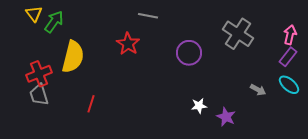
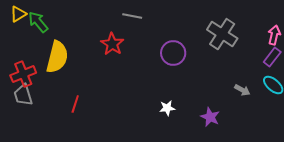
yellow triangle: (34, 14) -> (18, 14), turned 36
green arrow: (54, 22) -> (38, 22), turned -75
white star: (199, 106) -> (167, 108), moved

